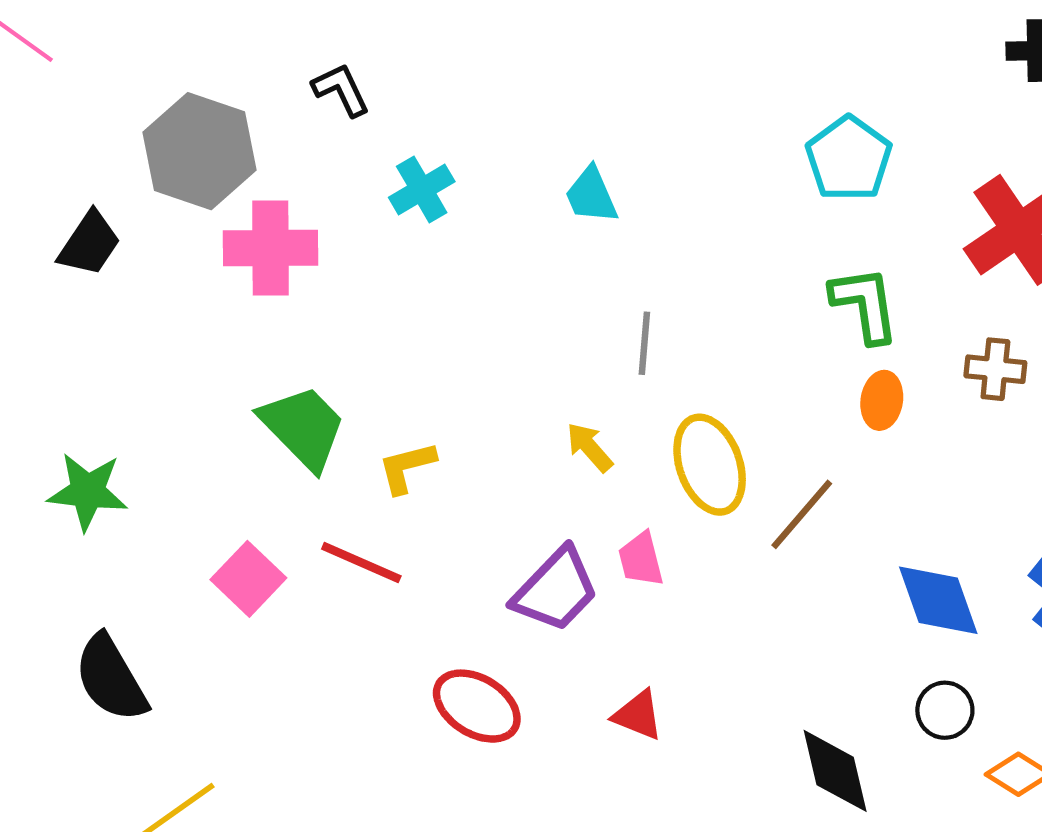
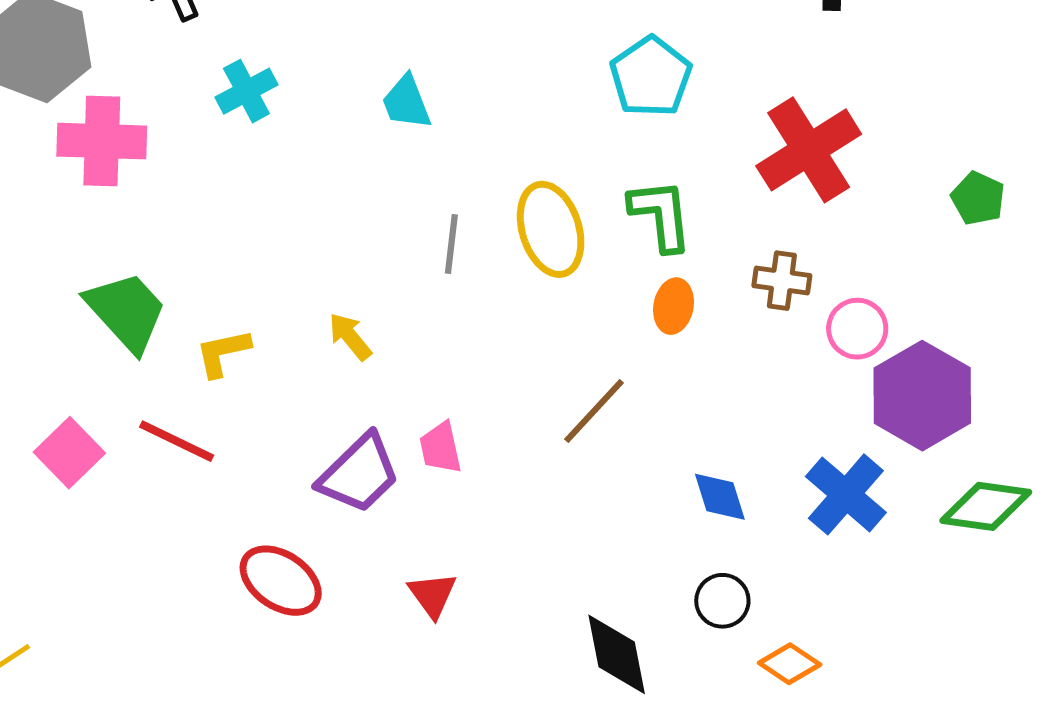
yellow arrow: (590, 447) -> (350, 337), moved
yellow ellipse: (710, 465) -> (551, 229), moved
blue diamond: (938, 600) -> (720, 497), size x0.7
red triangle: (638, 715) -> (432, 595), turned 30

